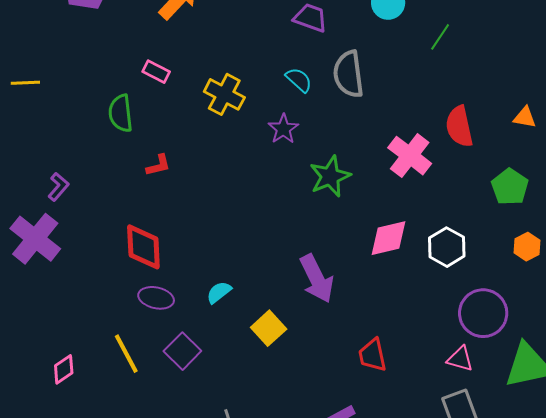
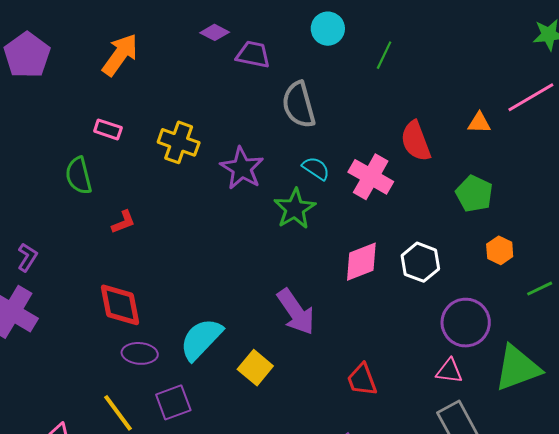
cyan semicircle: (299, 80) -> (316, 168), moved
purple star: (283, 129) -> (242, 168), size x1.4
cyan semicircle: (219, 292) -> (201, 339), size x1.8
purple square: (182, 351) -> (173, 402), turned 33

